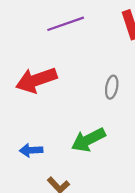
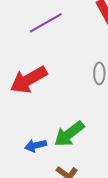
green arrow: (88, 140) -> (69, 134), moved

